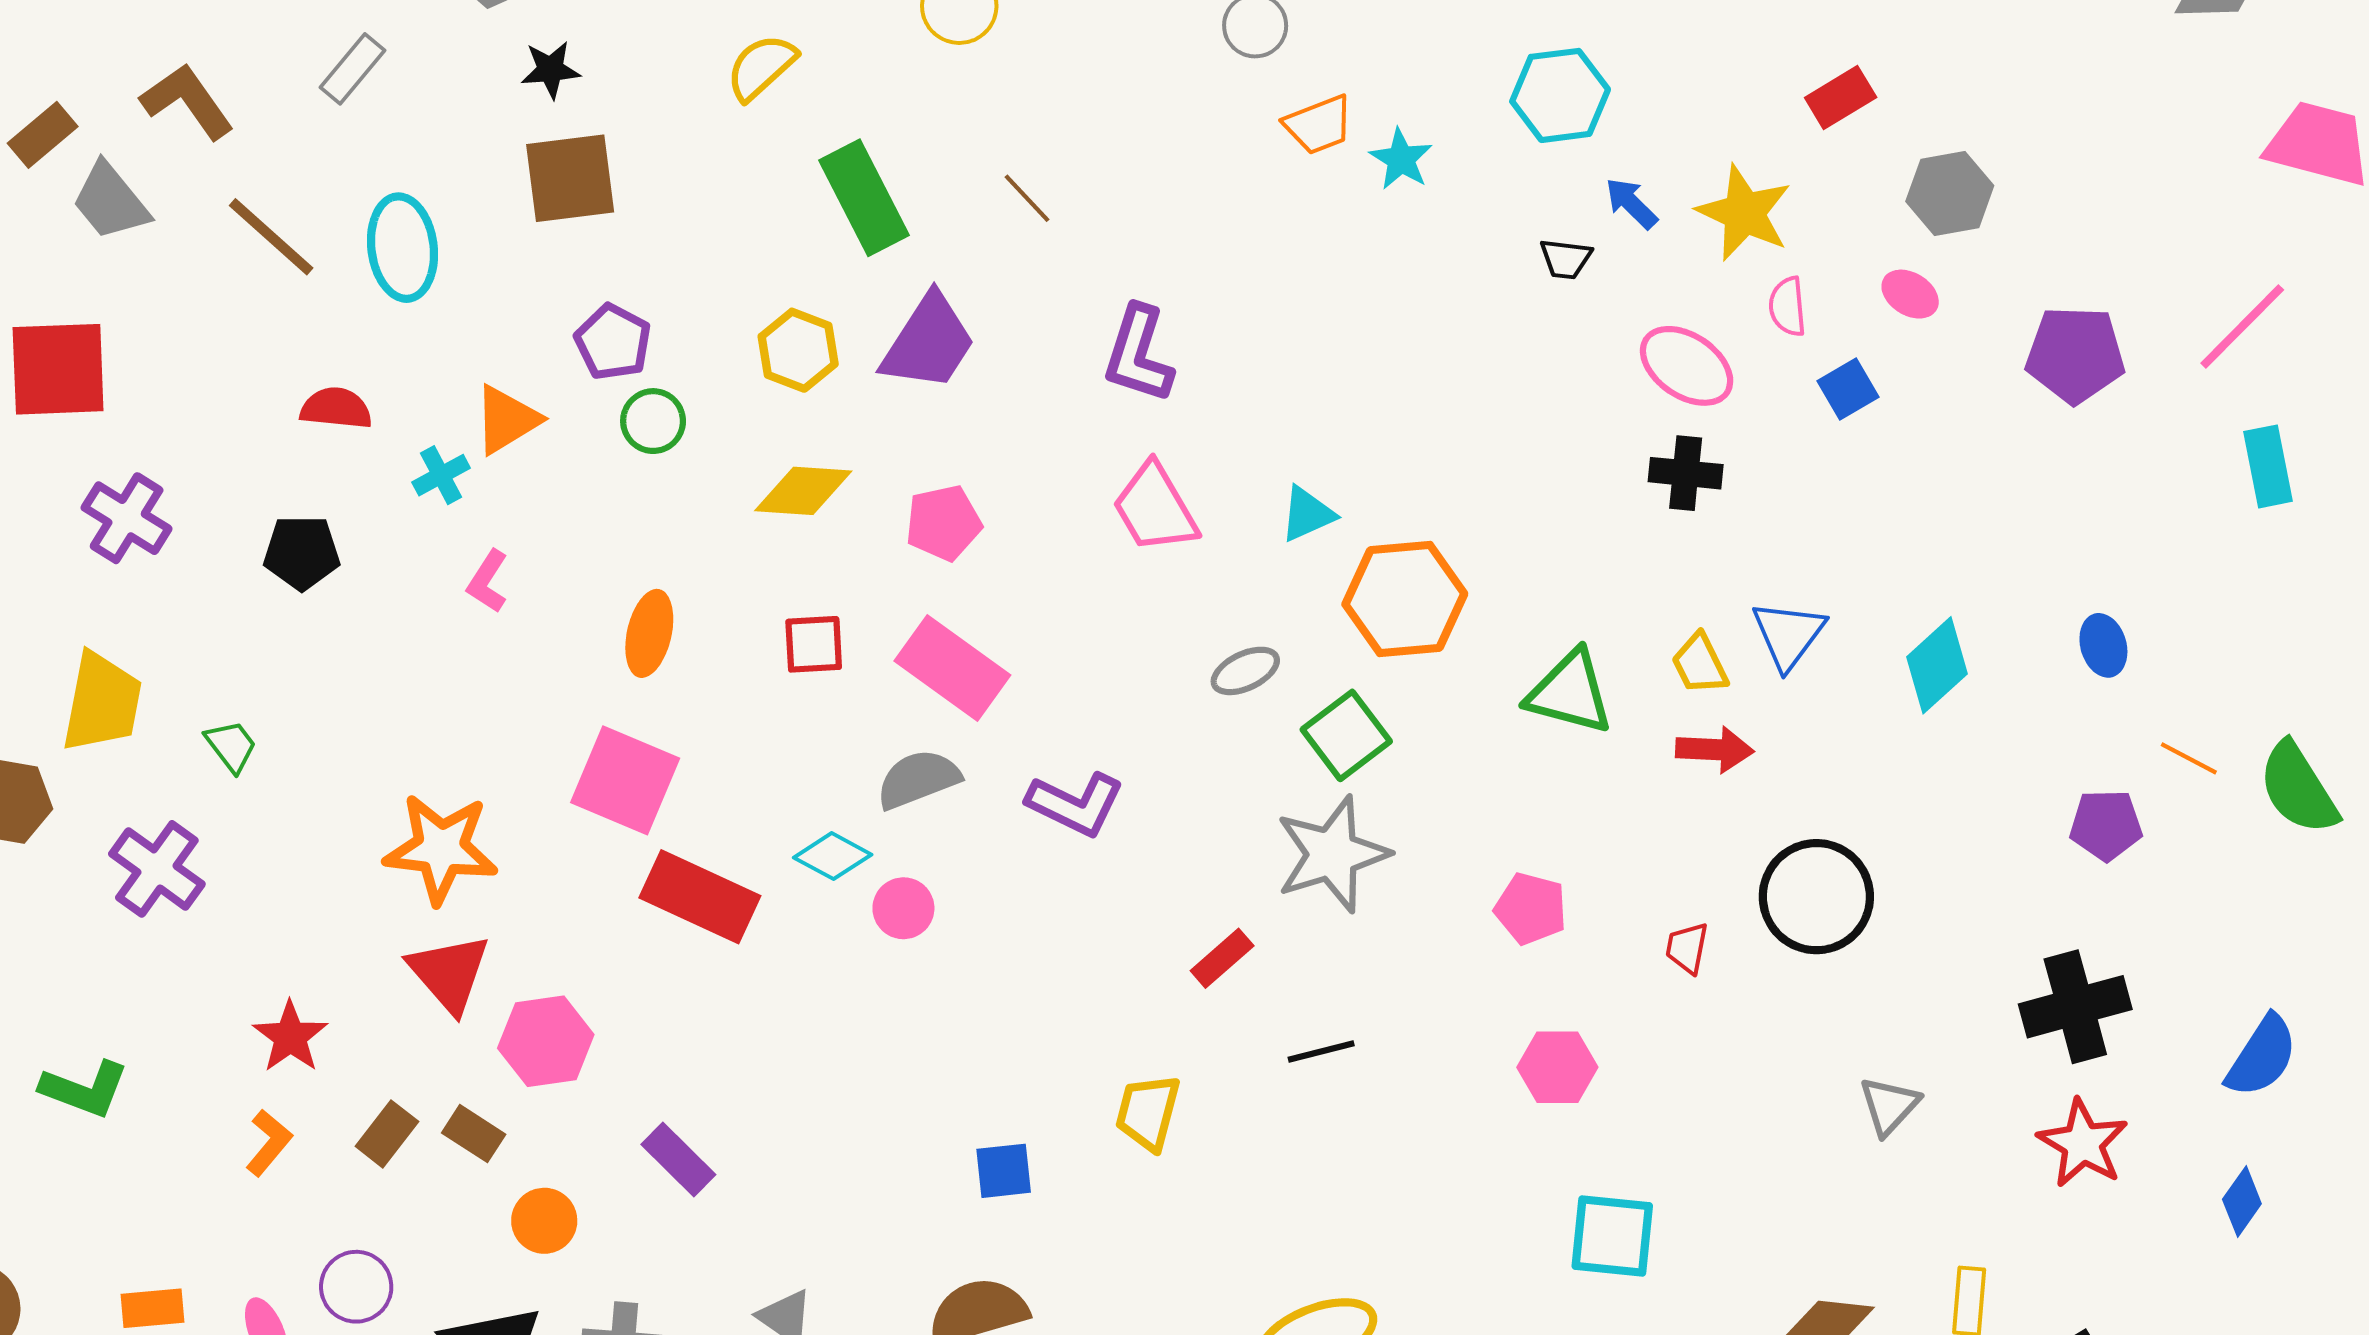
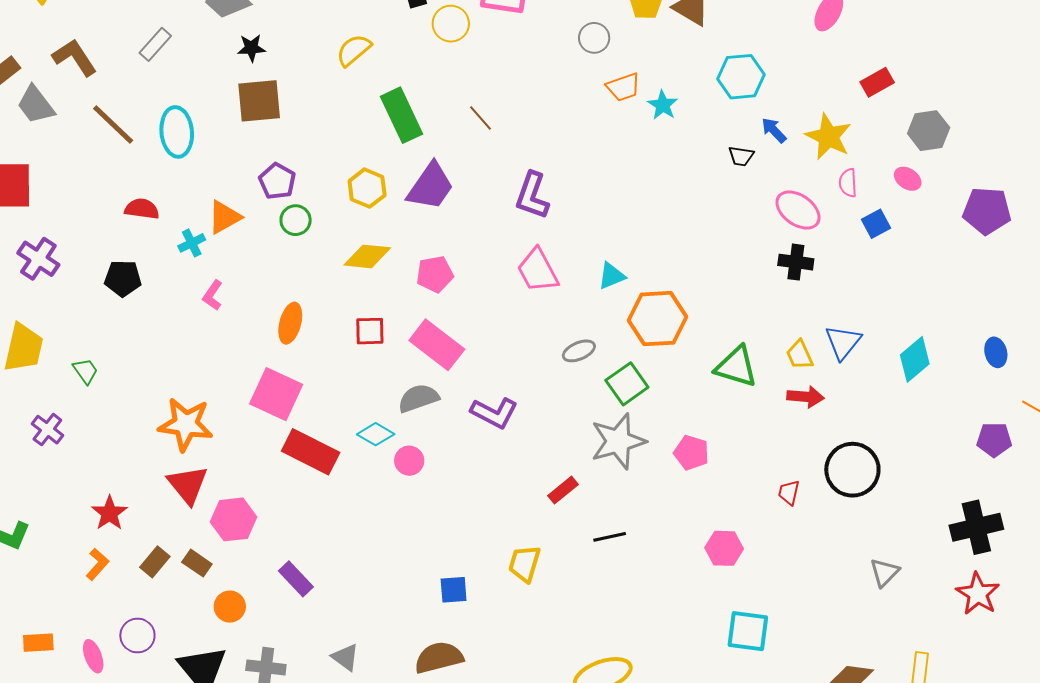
purple cross: (157, 869) -> (47, 430), size x0.7
pink pentagon: (1531, 909) -> (691, 453), moved

